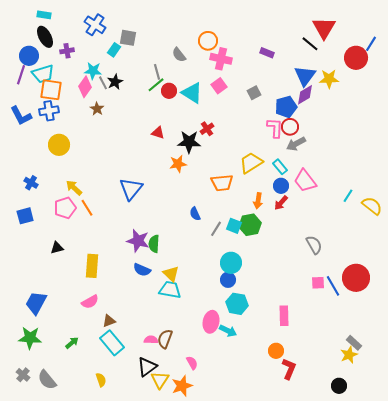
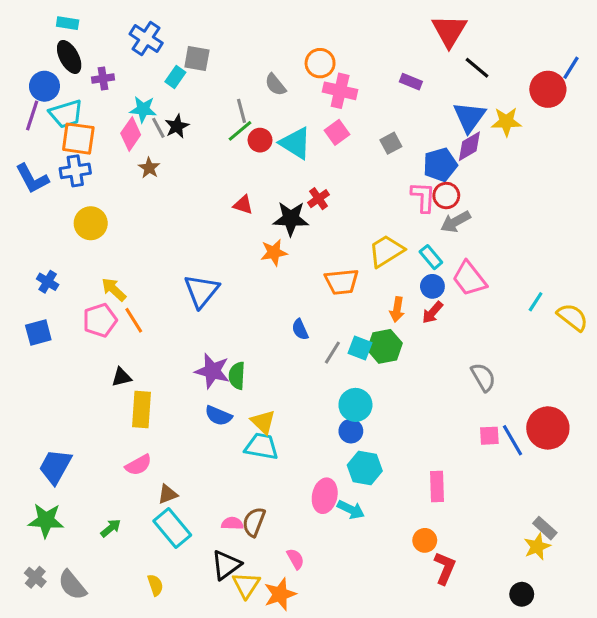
red triangle: (324, 28) -> (449, 31), moved
black triangle: (57, 248) -> (121, 377), moved

